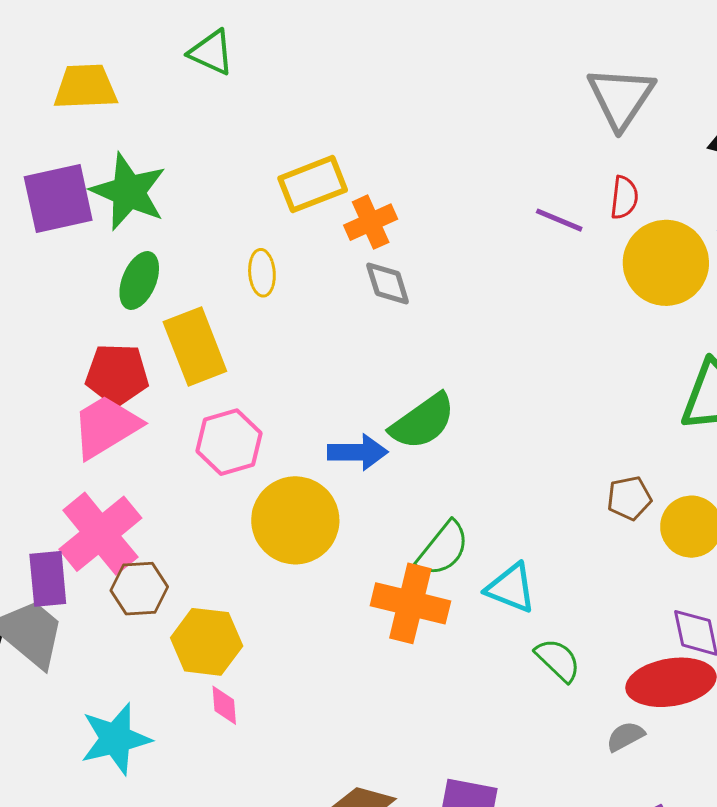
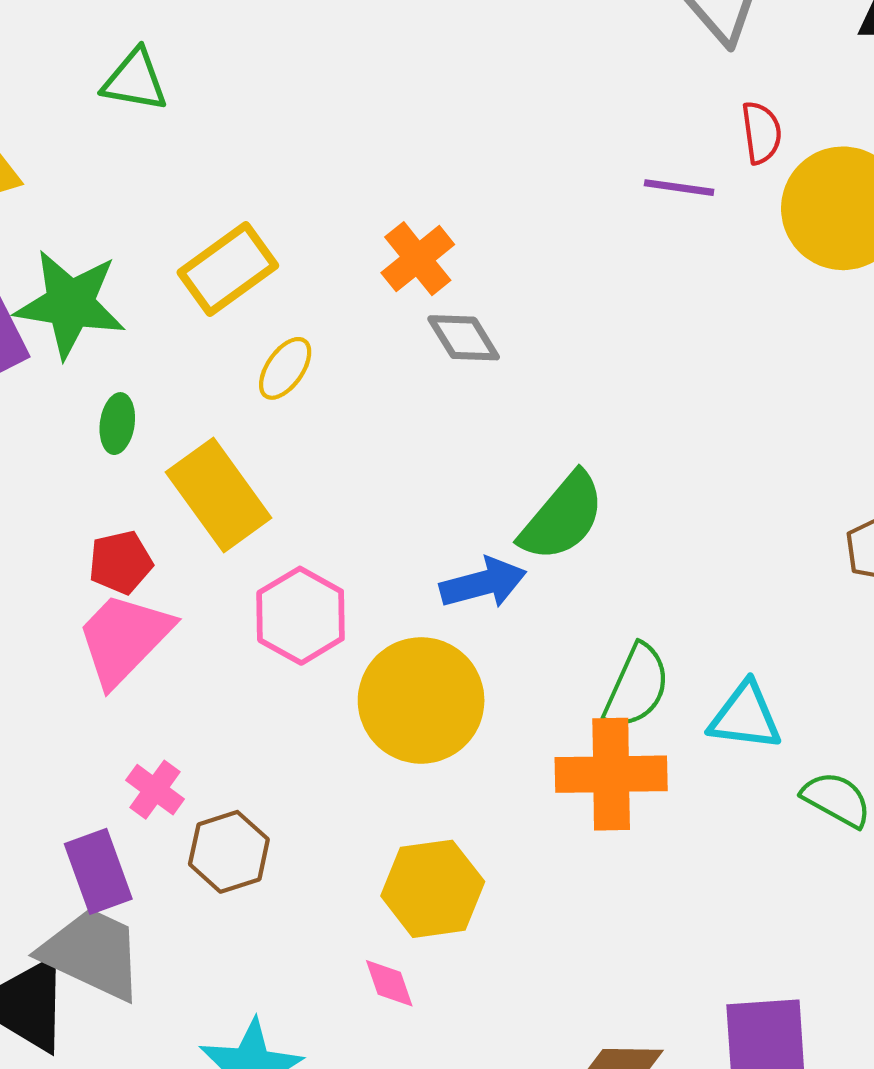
yellow rectangle: (313, 184) -> (228, 269), moved
yellow ellipse: (262, 273) -> (285, 368), turned 54
green ellipse: (139, 281) -> (117, 424), size x0.7
red pentagon: (117, 375) -> (121, 562), size x0.7
pink cross: (100, 534) -> (155, 790), size x0.5
yellow hexagon: (207, 642) -> (433, 889), moved

